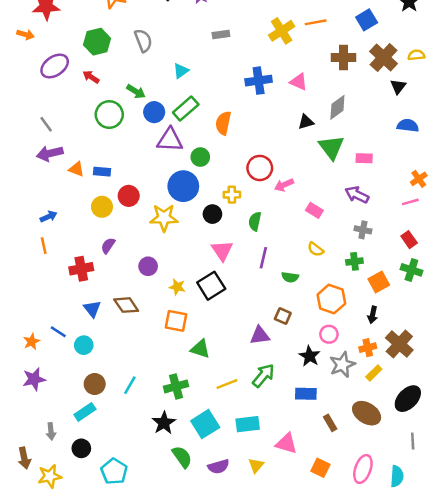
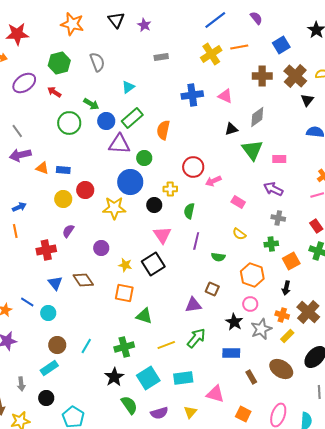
orange cross: (368, 348) -> (282, 315), turned 32

